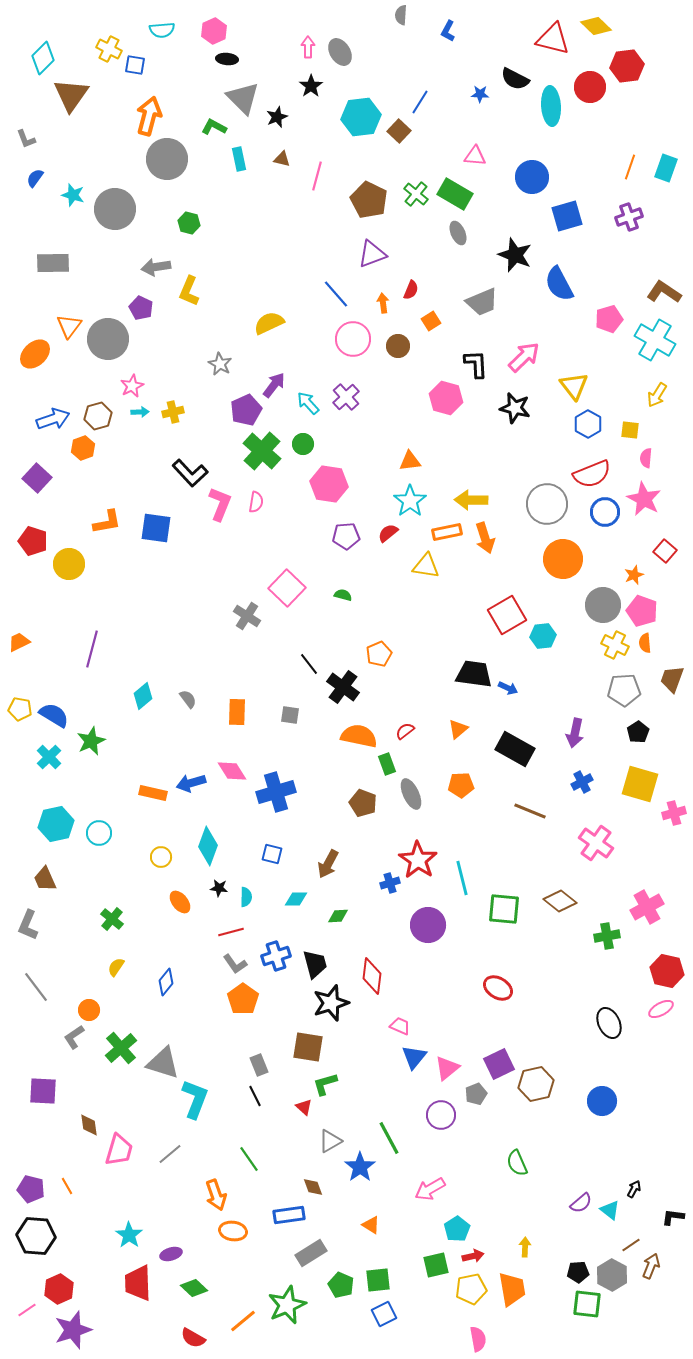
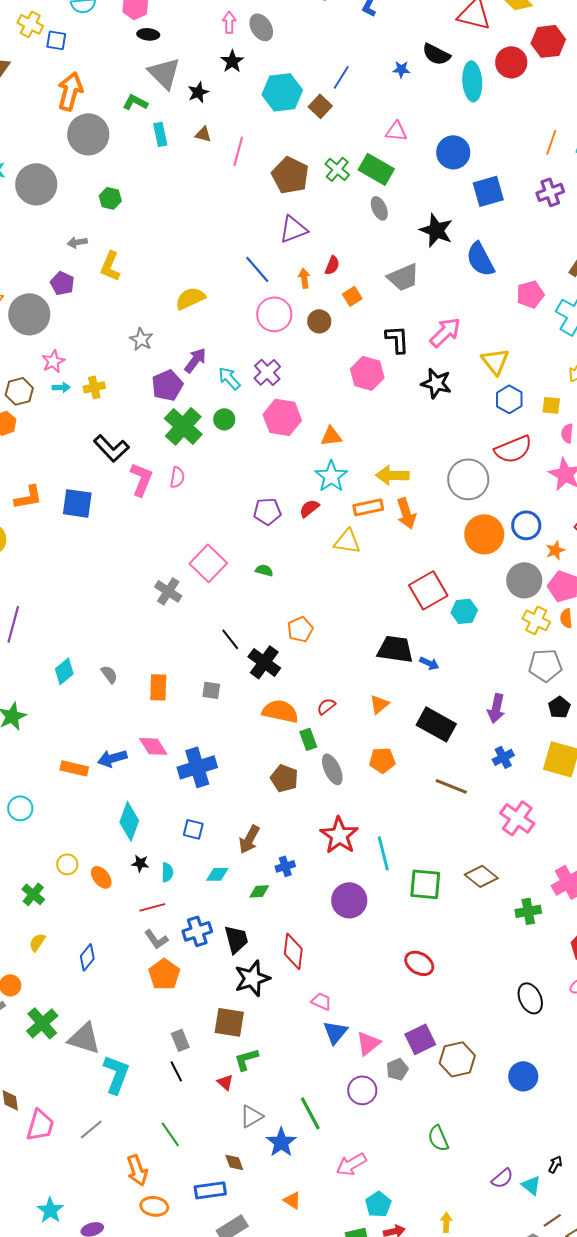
gray arrow: (156, 267) -> (77, 242), size x0.7
pink hexagon: (329, 484) -> (282, 417), moved
blue circle: (605, 512) -> (526, 525), moved
yellow circle: (161, 857) -> (67, 864), moved
blue cross: (390, 883) -> (285, 866), moved

